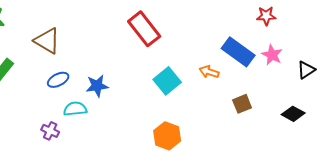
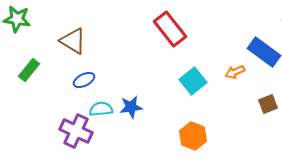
orange arrow: (209, 72) -> (235, 72), turned -42
blue star: (97, 86) -> (131, 107), moved
purple cross: (50, 131) -> (76, 131), size x1.8

